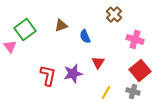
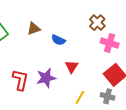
brown cross: (114, 14) -> (97, 23), moved
blue semicircle: (85, 36) -> (58, 40), turned -40

